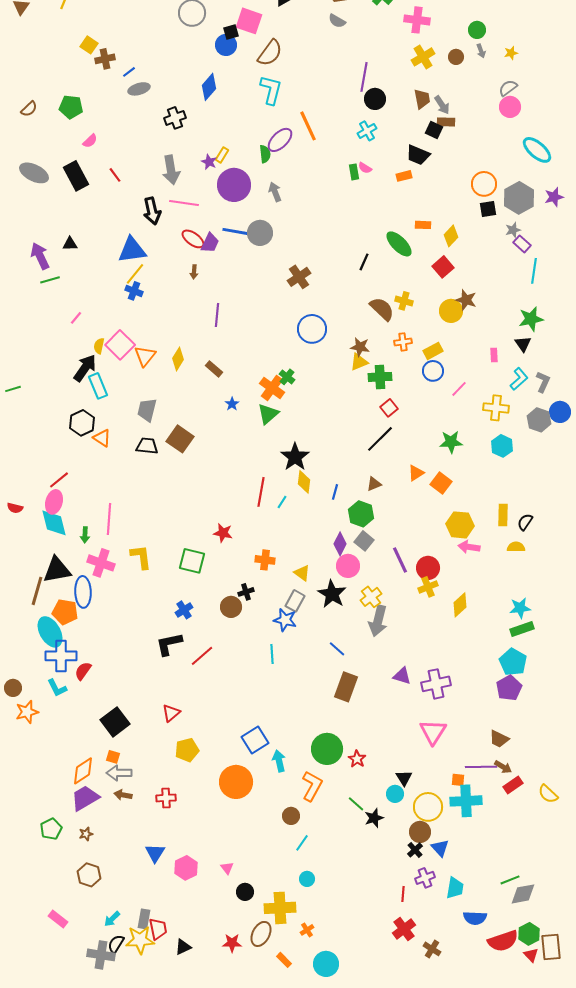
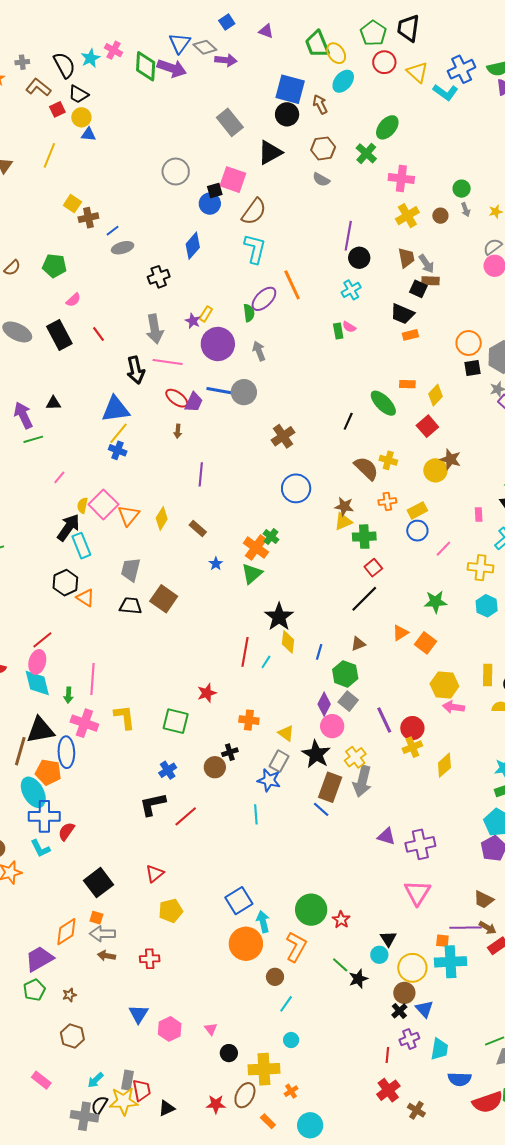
orange rectangle: (404, 176) -> (410, 335), moved
red star: (223, 533) -> (207, 693), turned -30
brown rectangle: (346, 687) -> (330, 787), moved
orange circle: (236, 782) -> (246, 944), moved
purple trapezoid: (85, 798) -> (39, 959), moved

